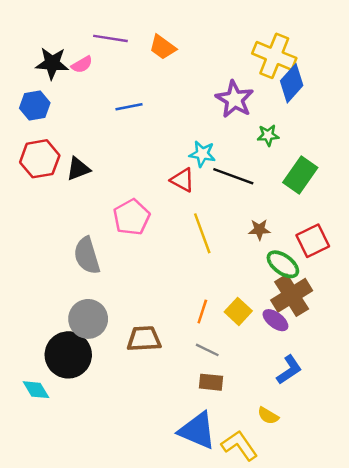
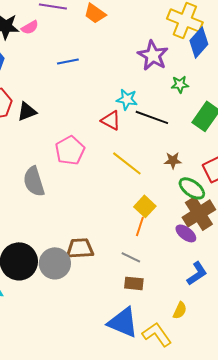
yellow line: (202, 233) -> (127, 163), turned -32
orange line: (202, 311) -> (140, 226), moved
yellow square: (238, 311) -> (145, 206), moved
gray circle: (88, 319) -> (55, 263), moved
yellow semicircle: (268, 416) -> (180, 310), turned -96

